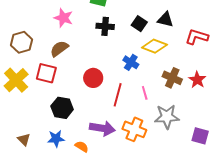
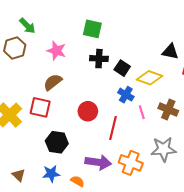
black triangle: (165, 20) -> (170, 52), moved
black square: (139, 24) -> (122, 68), moved
brown hexagon: (21, 42) -> (15, 48), moved
pink line: (145, 93) -> (142, 112), moved

